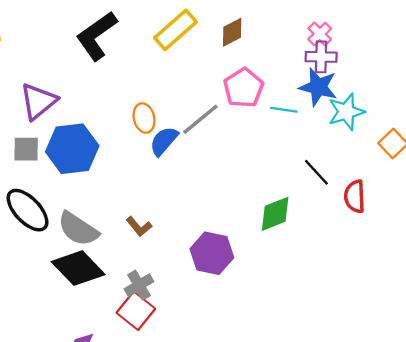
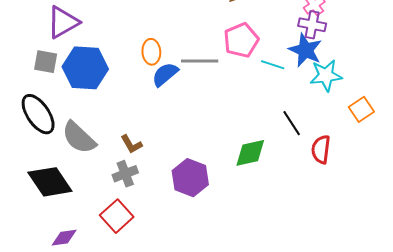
gray line: (200, 119) -> (200, 61), turned 30
black diamond: (78, 268) -> (50, 182), moved
gray cross: (139, 285) -> (125, 174), moved

